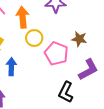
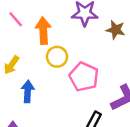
brown star: (79, 39) -> (116, 30), moved

